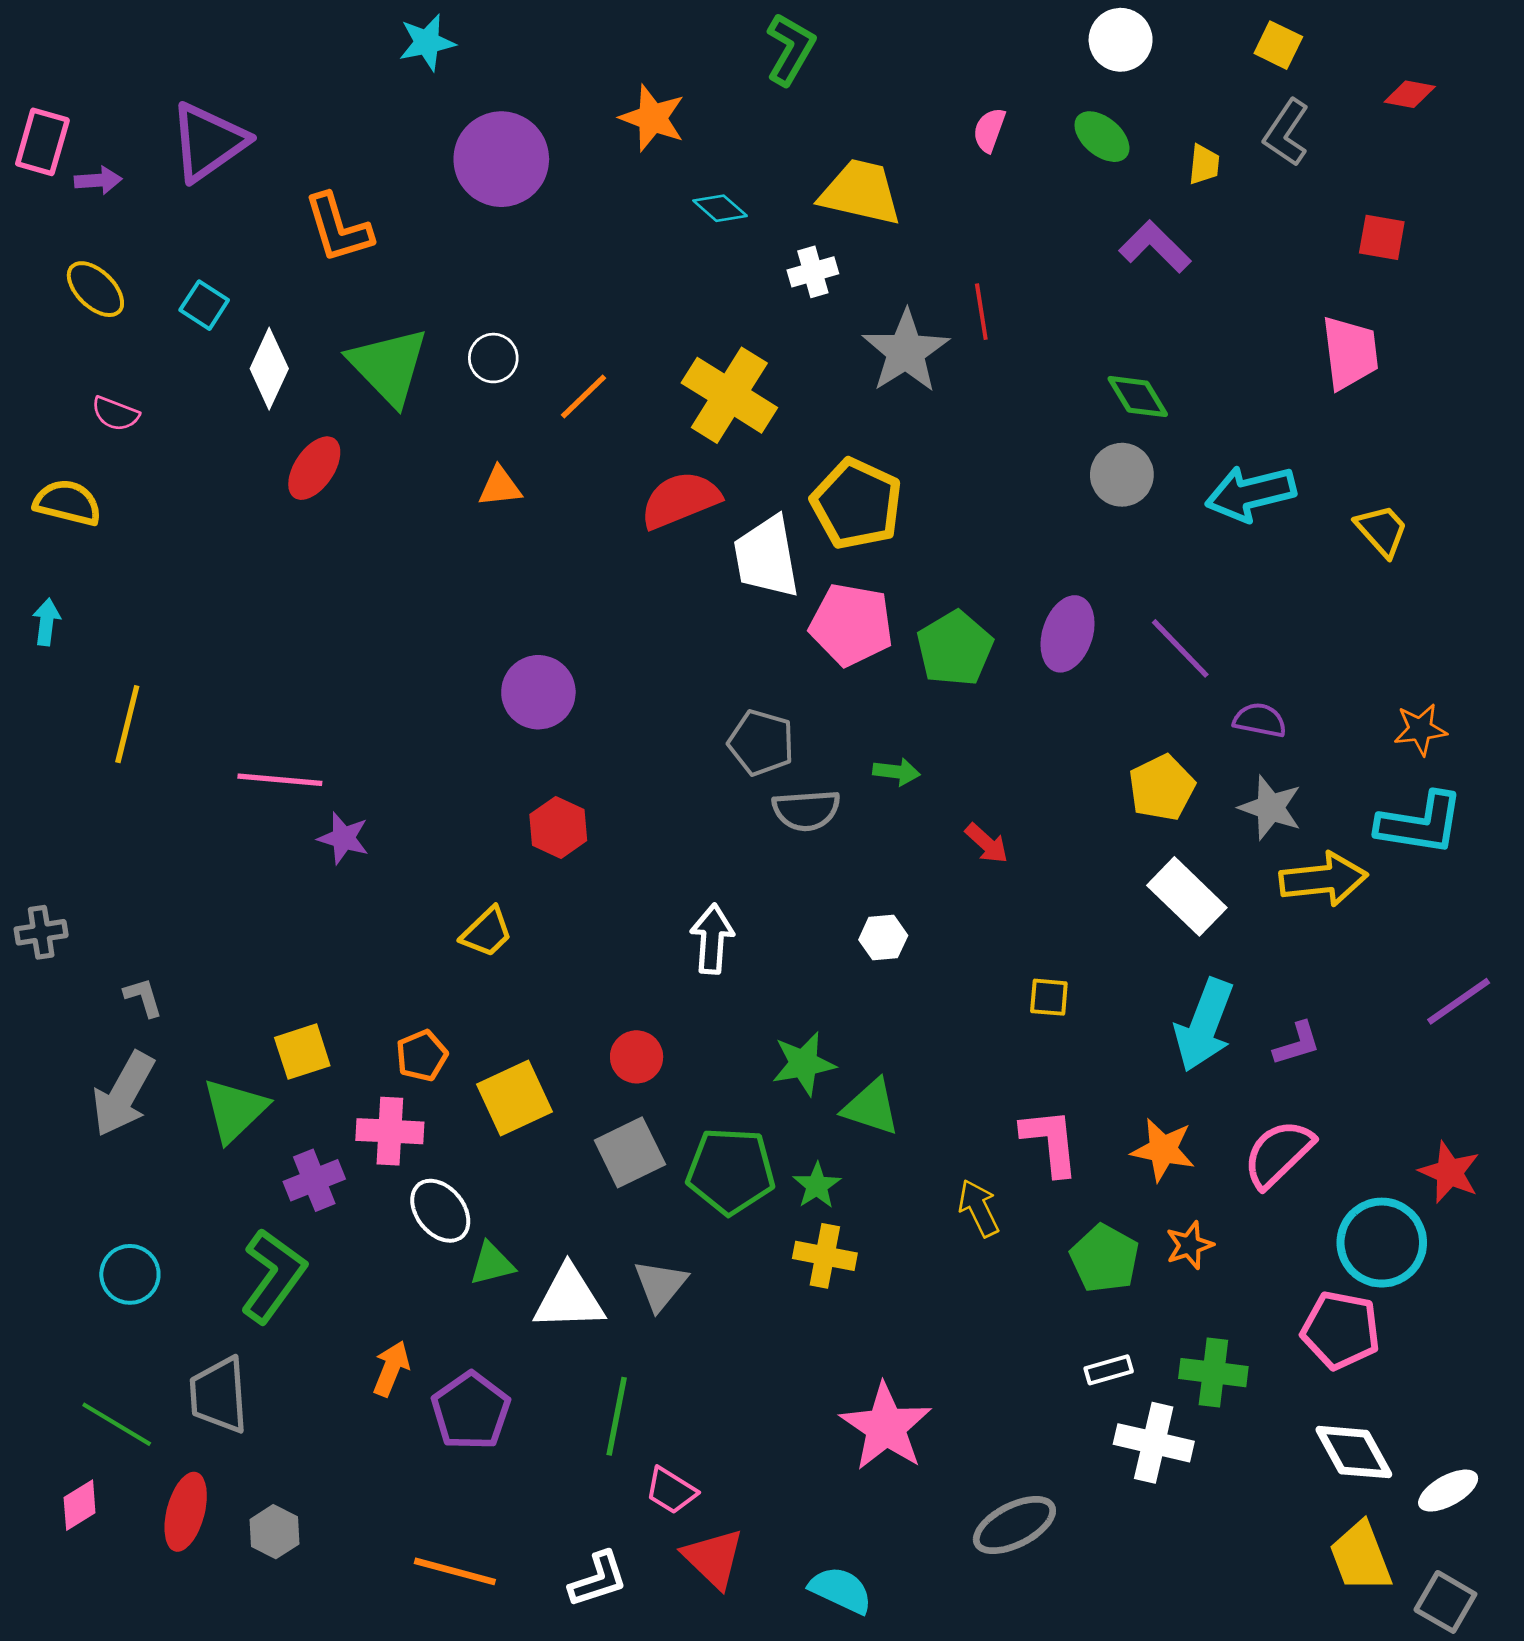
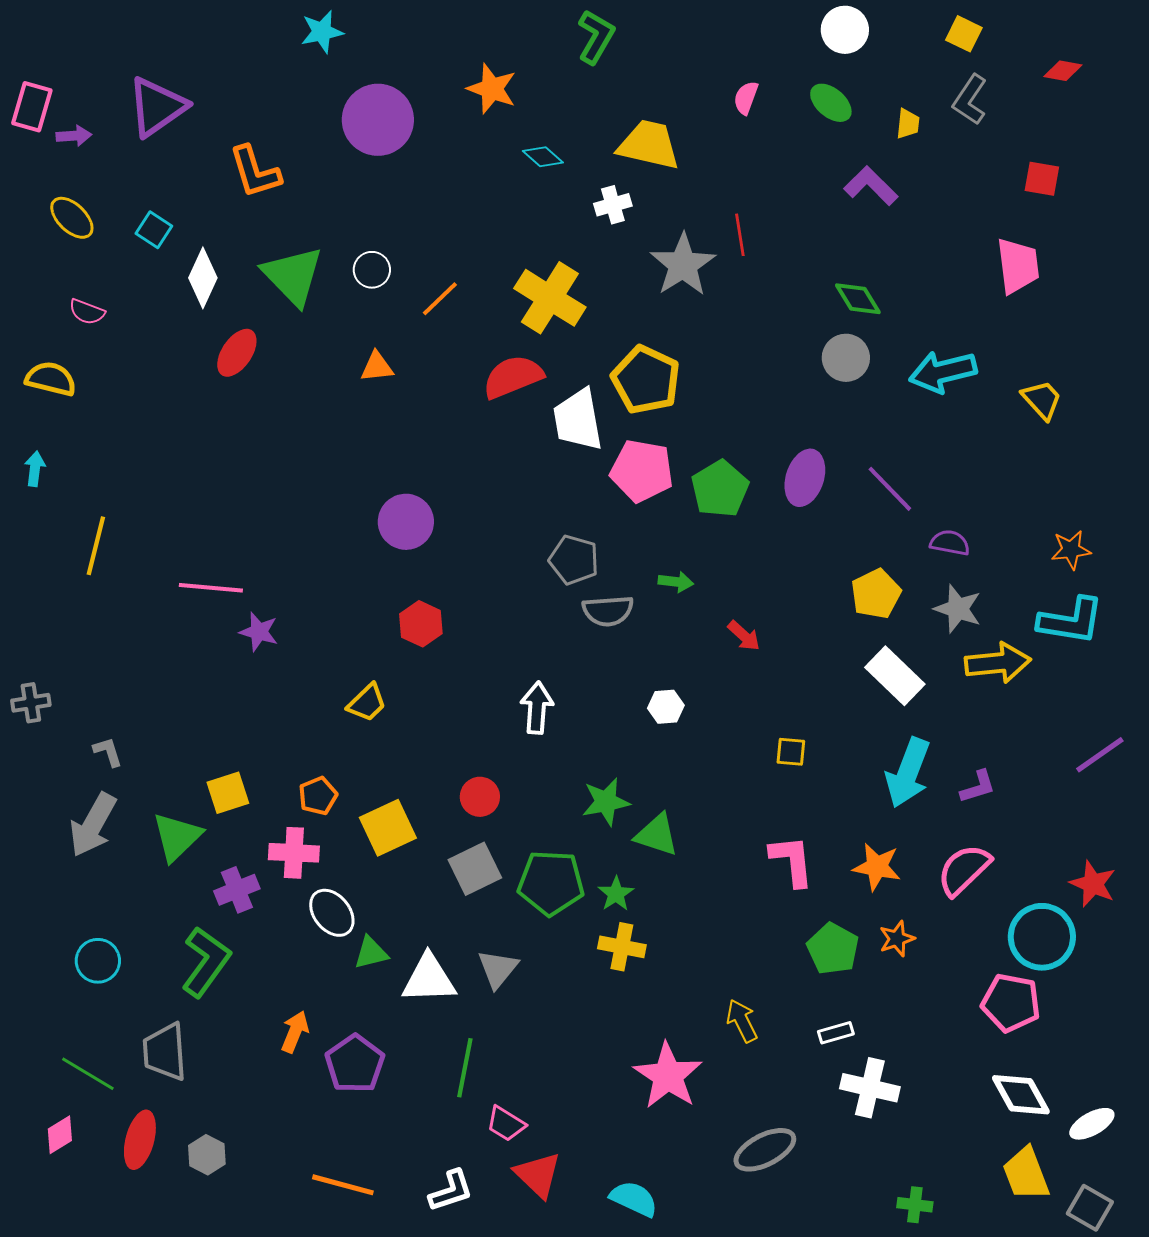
yellow arrow: (979, 1208) -> (742, 1021), moved
green cross: (1213, 1373) -> (915, 1205), moved, size x0.7

